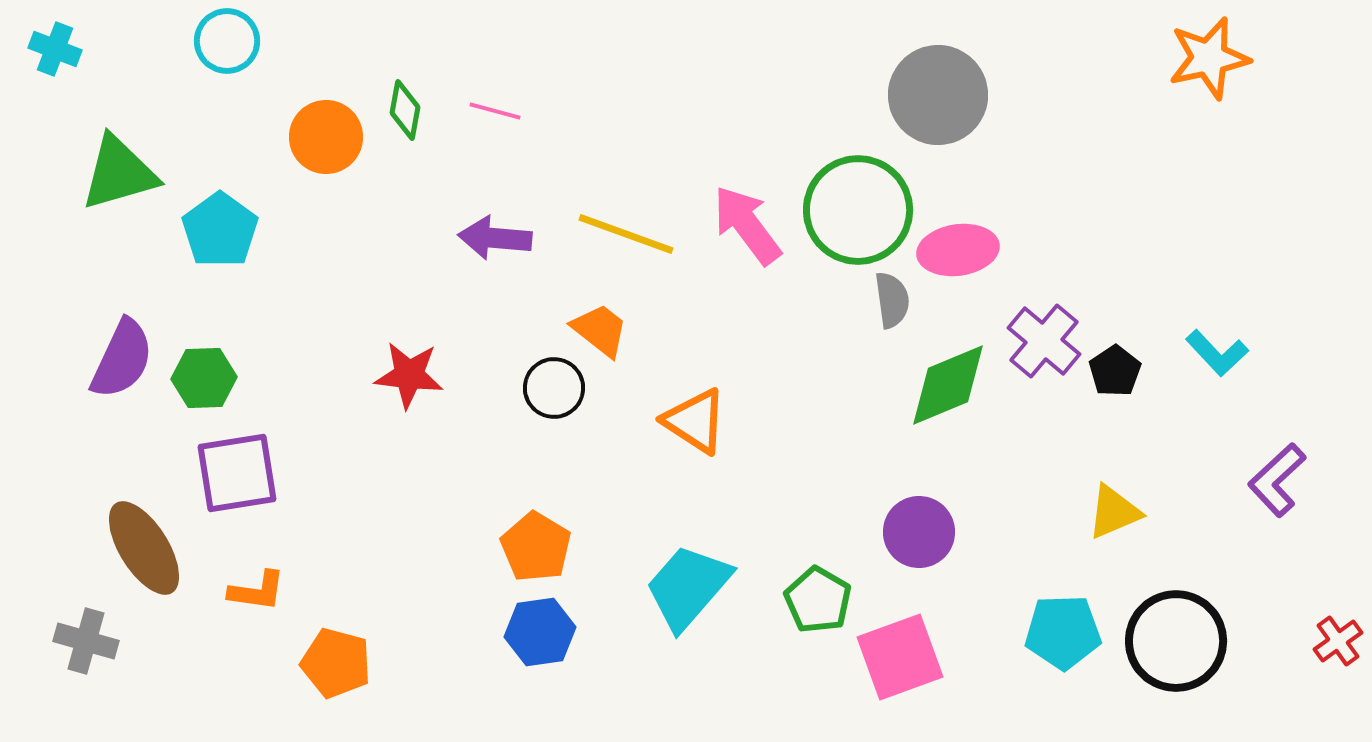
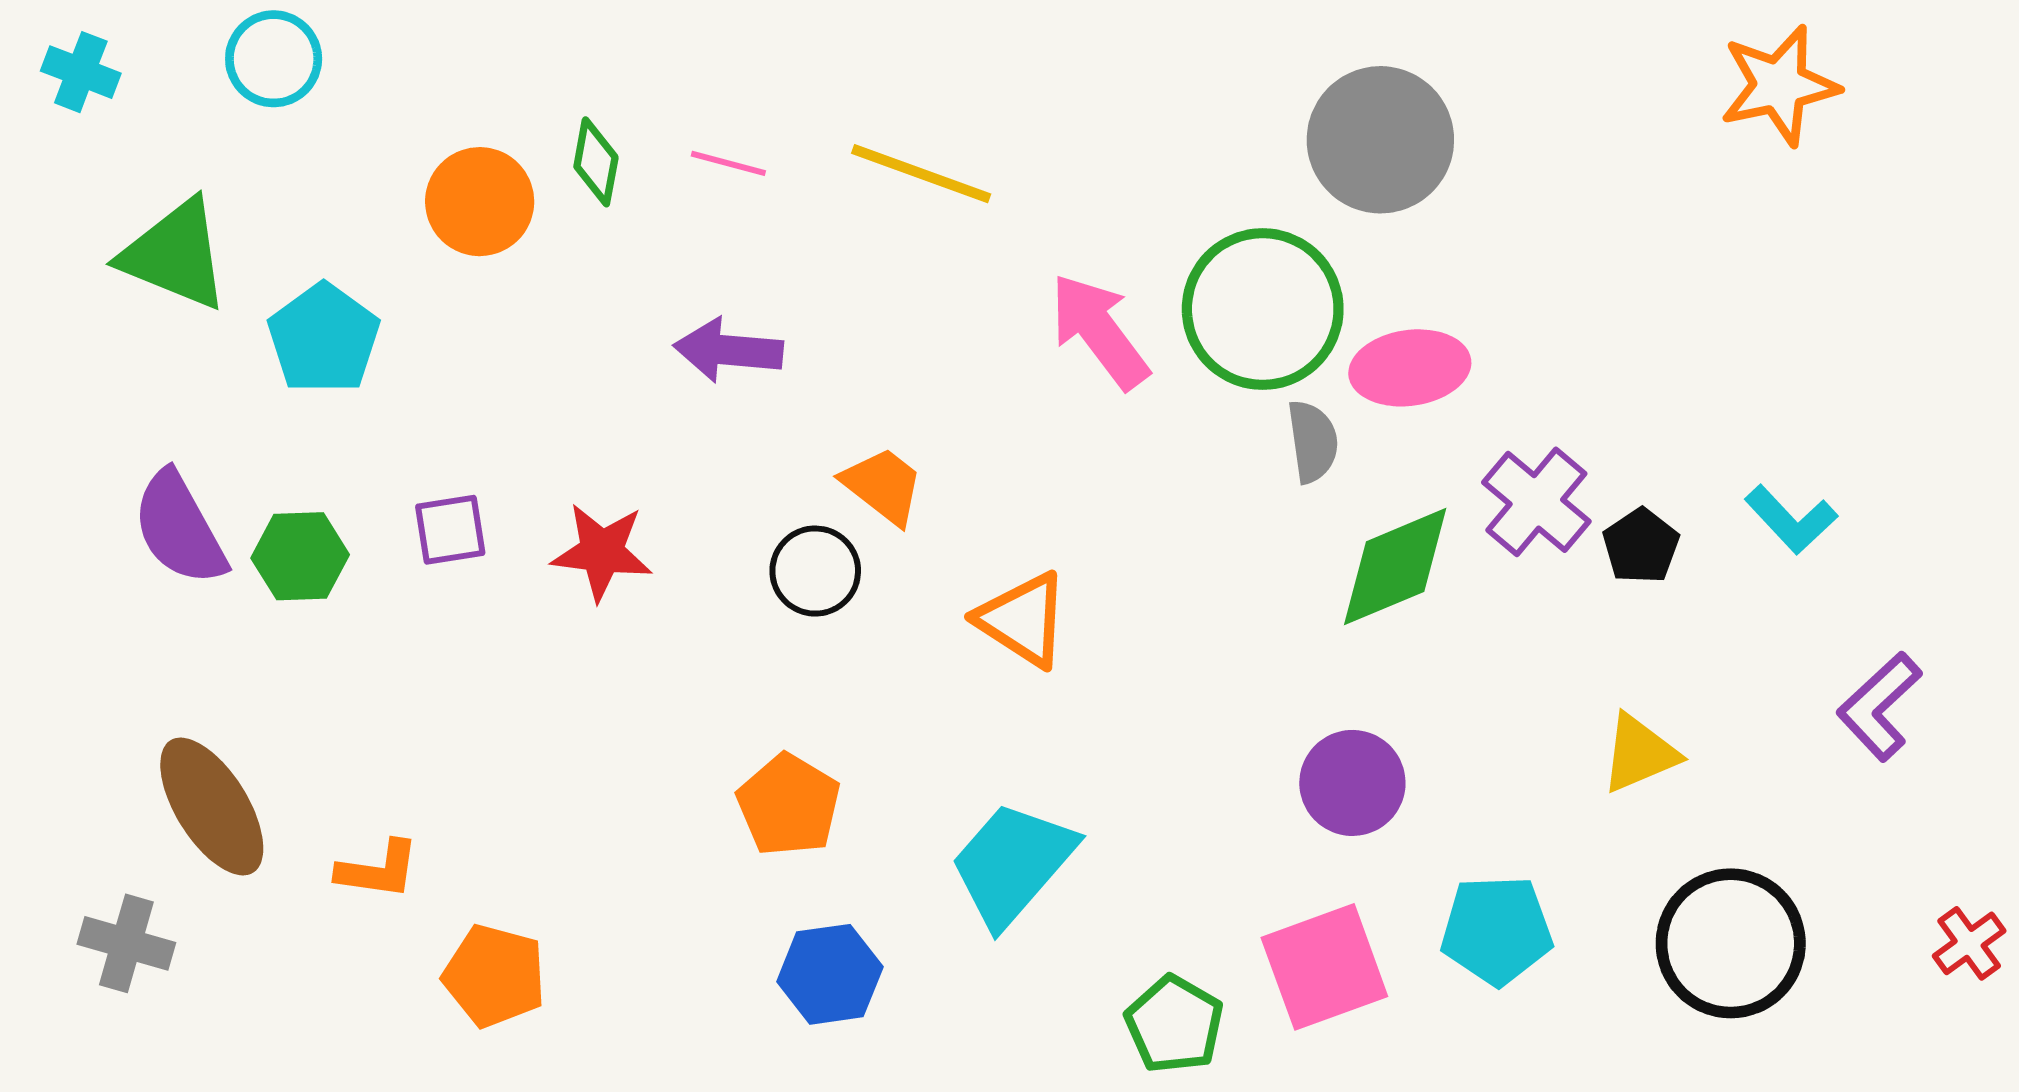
cyan circle: (227, 41) -> (274, 59), moved
green triangle: (119, 173) -> (175, 255), turned 38
yellow line: (626, 234) -> (921, 174), moved
purple semicircle: (122, 359) -> (179, 528), turned 126
purple square: (237, 473) -> (450, 530), moved, size x0.6
green pentagon: (818, 600) -> (1174, 1024), moved
blue hexagon: (540, 632) -> (830, 974), moved
cyan pentagon: (1063, 632) -> (1497, 930), moved

